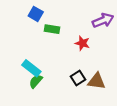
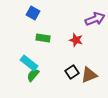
green rectangle: (52, 29) -> (43, 38), moved
brown triangle: (96, 81) -> (89, 75), turned -30

